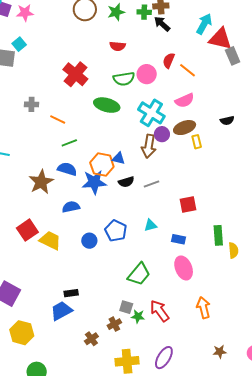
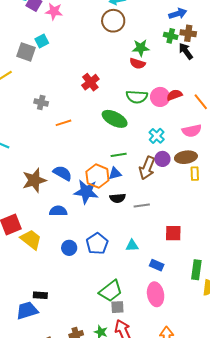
green star: (116, 12) -> (141, 48), moved
red semicircle: (169, 61) -> (174, 95), moved, turned 35
red cross: (75, 74) -> (90, 82), size x0.7
cyan cross: (151, 113) -> (157, 136), size x0.6
orange line: (58, 120) -> (64, 123), turned -56
green line: (69, 143) -> (119, 155), moved
blue triangle: (119, 158) -> (115, 173), turned -40
gray square: (126, 307) -> (117, 307), moved, turned -32

